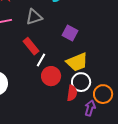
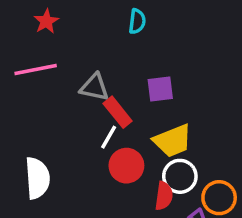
gray triangle: (34, 17) -> (94, 87), moved, turned 30
purple square: (70, 33) -> (160, 89), turned -35
red rectangle: (31, 46) -> (118, 112), moved

